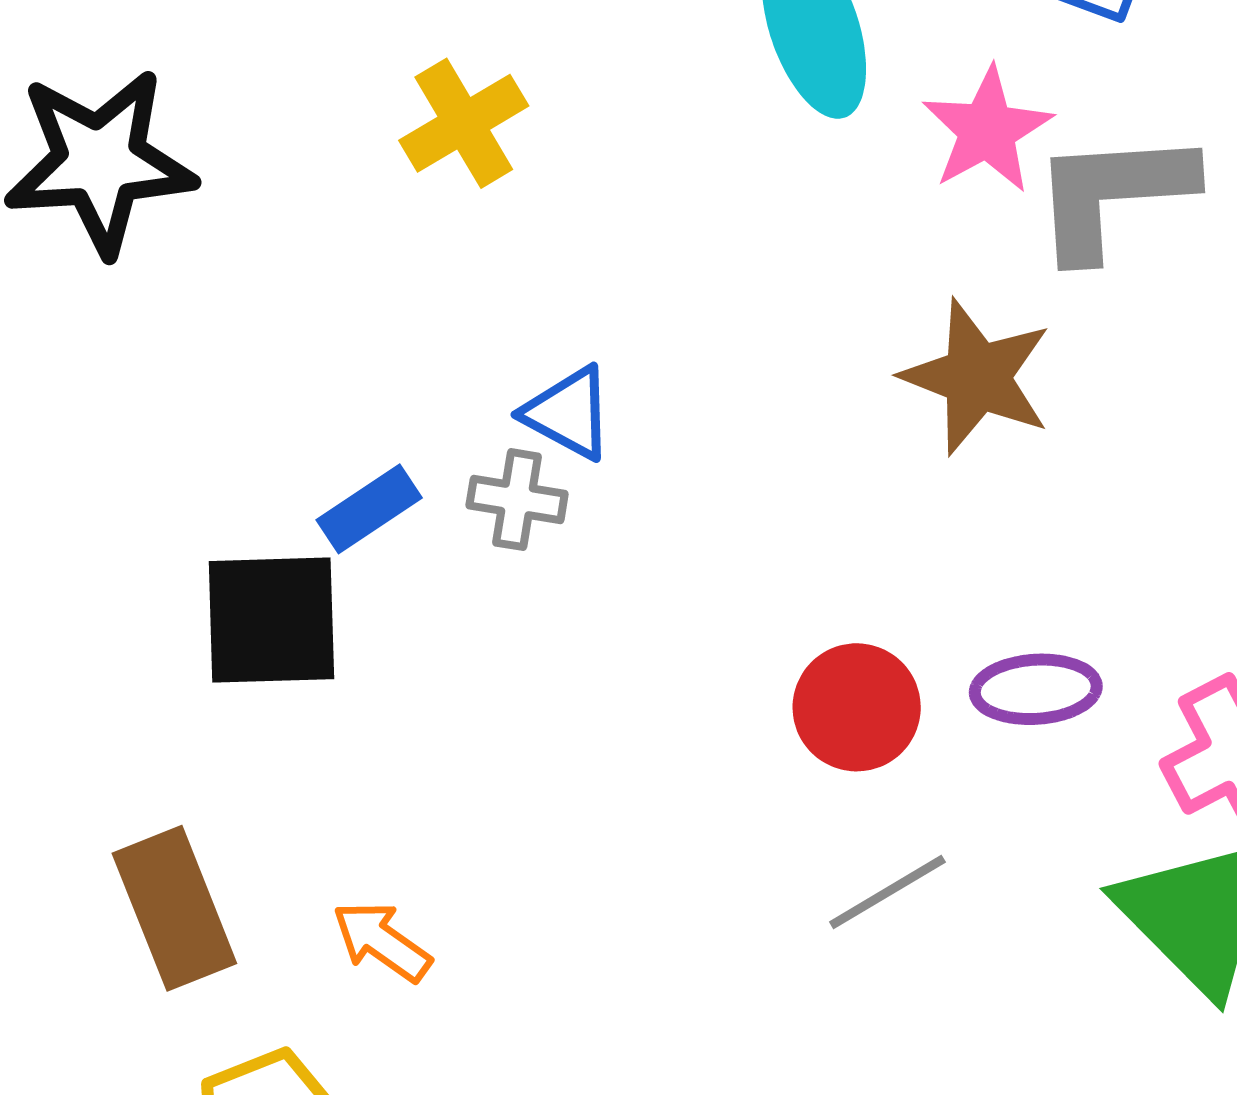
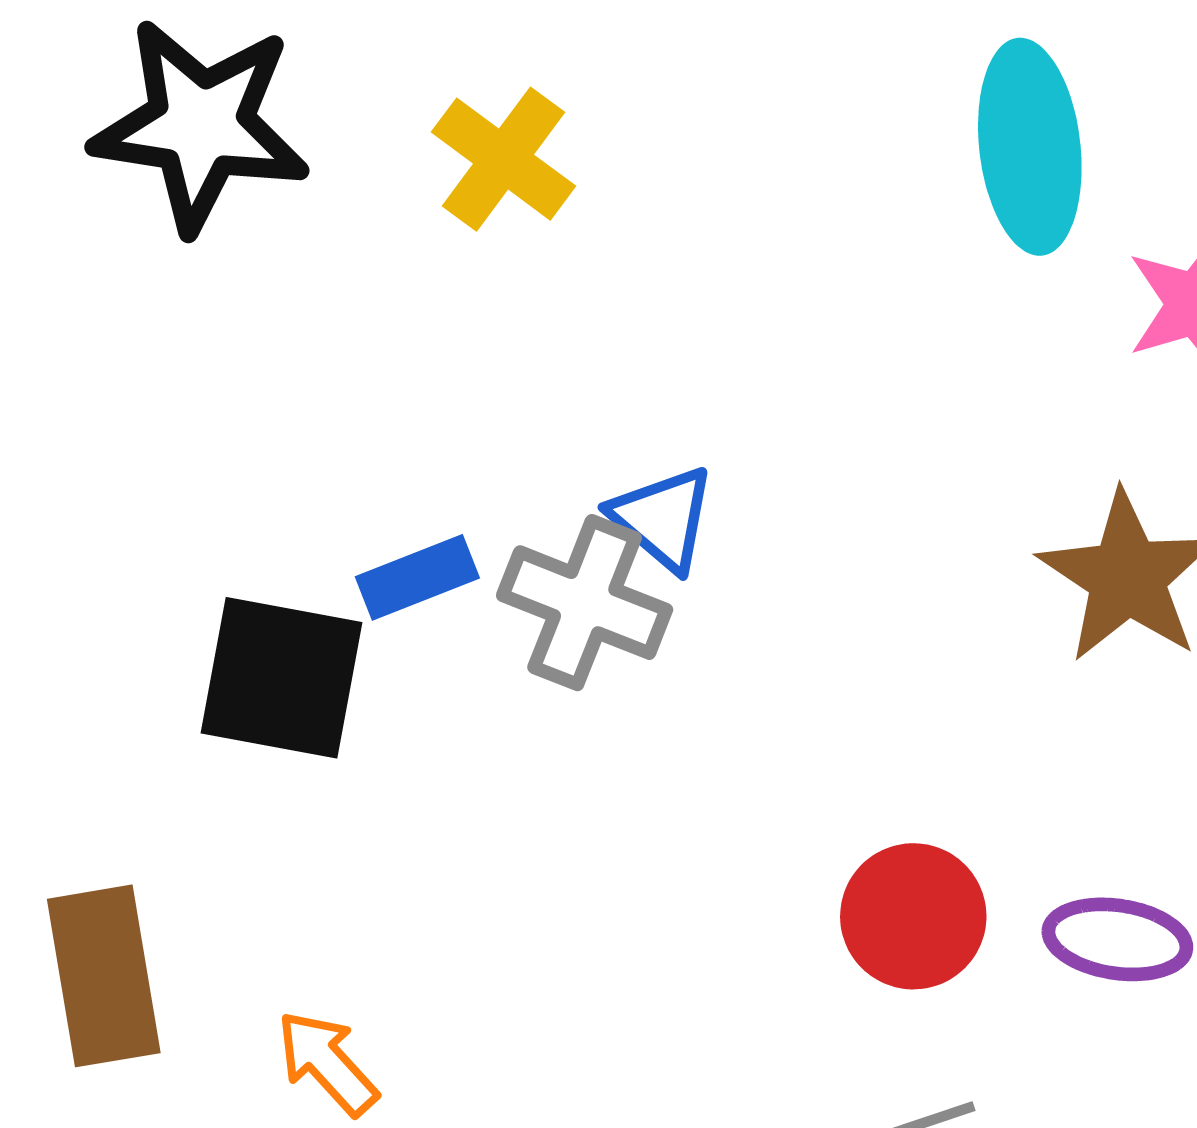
yellow cross: (464, 123) -> (503, 159), moved, turned -35
gray cross: (517, 500) -> (585, 603), size x1.5

